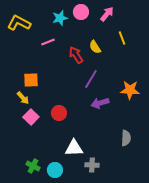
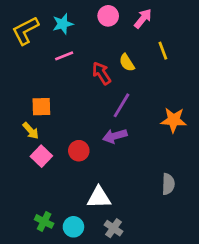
cyan star: (60, 18) -> (63, 24), moved
yellow L-shape: (19, 23) -> (25, 31), turned -55
purple arrow: (100, 103) -> (115, 136), moved
gray cross: (92, 165) -> (113, 228), moved, turned 32

